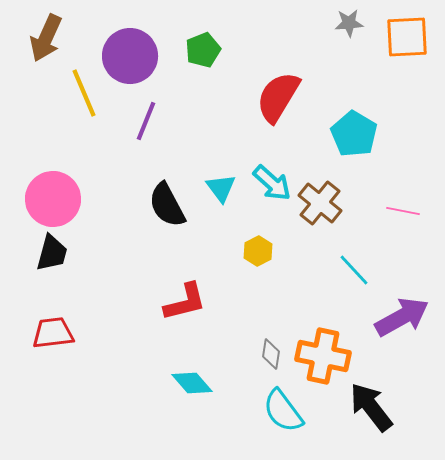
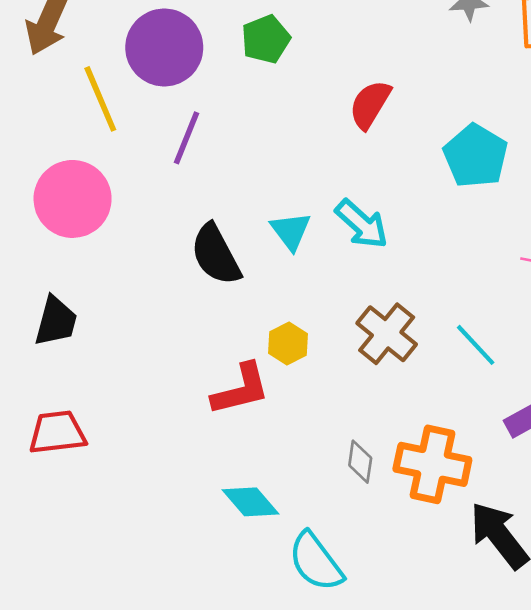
red semicircle: (278, 97) -> (370, 104), size x0.7
pink circle: (53, 199) -> (73, 199), moved
brown cross: (320, 203) -> (387, 334), moved
yellow hexagon: (258, 251) -> (288, 343), moved
cyan semicircle: (283, 411) -> (316, 562), moved

